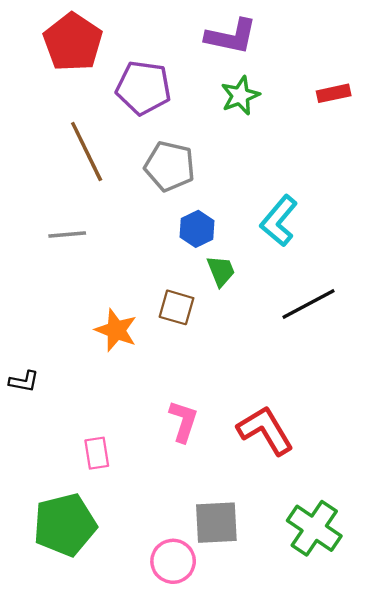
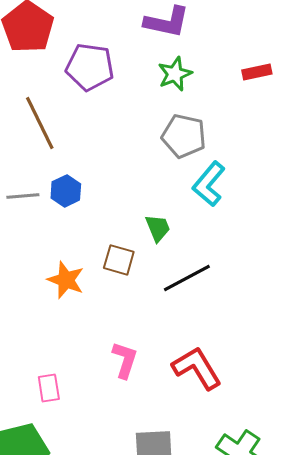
gray pentagon: (170, 166) -> (184, 136), moved
blue hexagon: (197, 229) -> (66, 191), moved
black line: (309, 304) -> (187, 278), moved

